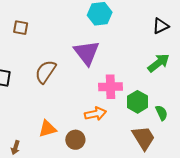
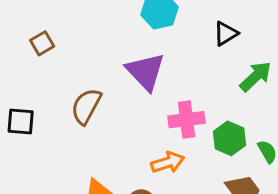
black triangle: (161, 26) -> (226, 34), moved
brown square: (21, 28) -> (42, 43), turned -35

